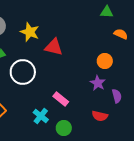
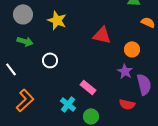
red triangle: (54, 47) -> (102, 35), moved
white circle: (23, 72) -> (50, 60), size x0.6
purple semicircle: (117, 96) -> (144, 84), size x1.5

